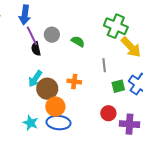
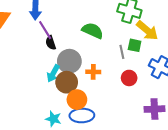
gray circle: (52, 35) -> (69, 61), moved, size x1.5
green semicircle: (78, 41) -> (93, 31), size x1.5
green square: (118, 86) -> (135, 45), moved, turned 32
red circle: (108, 113) -> (129, 78), moved

